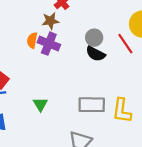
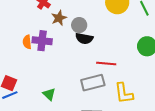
brown star: (50, 21) -> (59, 18), moved
red line: (125, 44) -> (106, 64), moved, turned -36
yellow L-shape: (122, 111) -> (124, 93), moved

